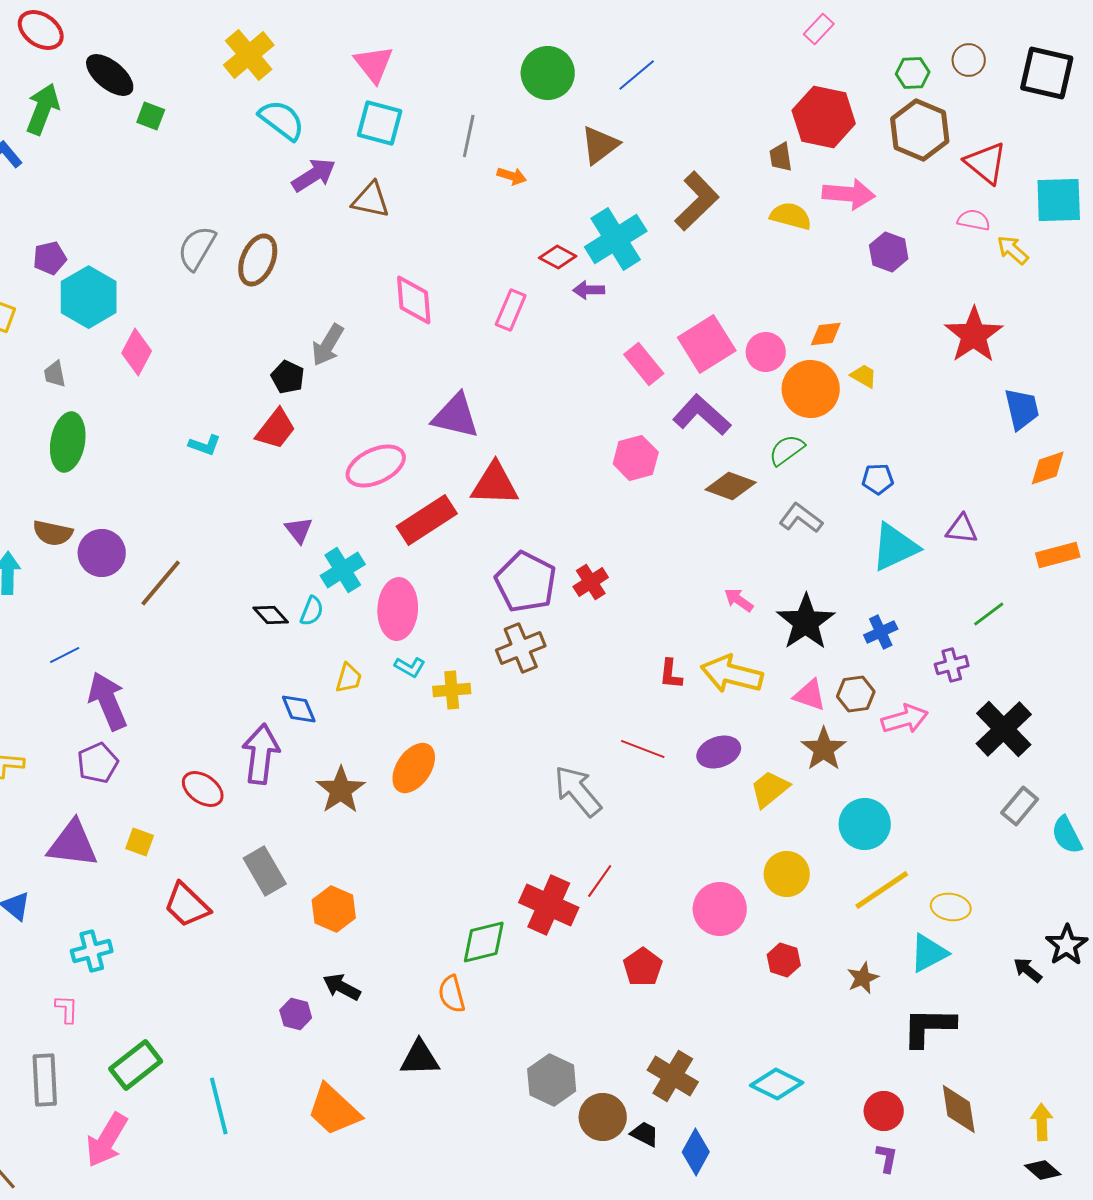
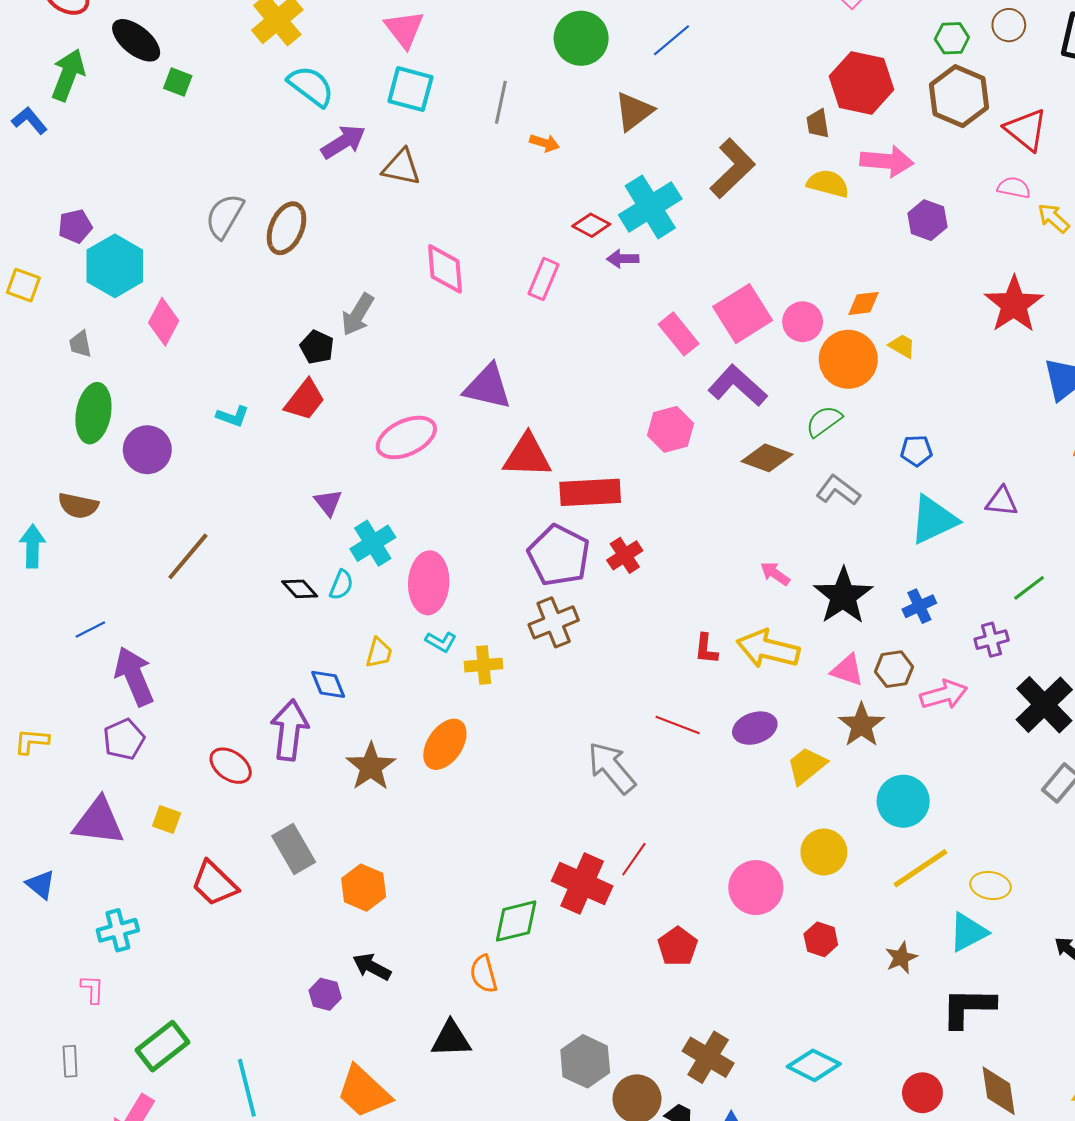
red rectangle: (427, 520) -> (590, 492), moved, turned 30
purple circle: (102, 553) -> (147, 450), moved
gray rectangle: (45, 1080) -> (70, 1061), size x0.6

